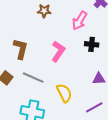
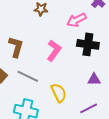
pink arrow: (80, 21) -> (77, 20), turned 30
black cross: (92, 44) -> (88, 44), size x1.5

